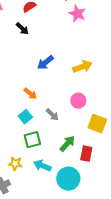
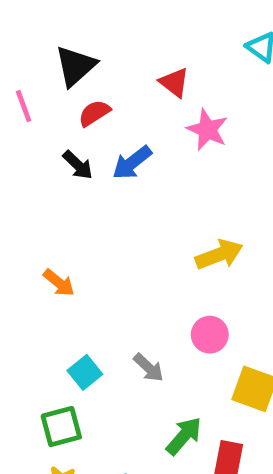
blue arrow: (45, 63) -> (132, 163), moved
orange arrow: (30, 94) -> (59, 283), moved
green square: (32, 140) -> (61, 427), moved

